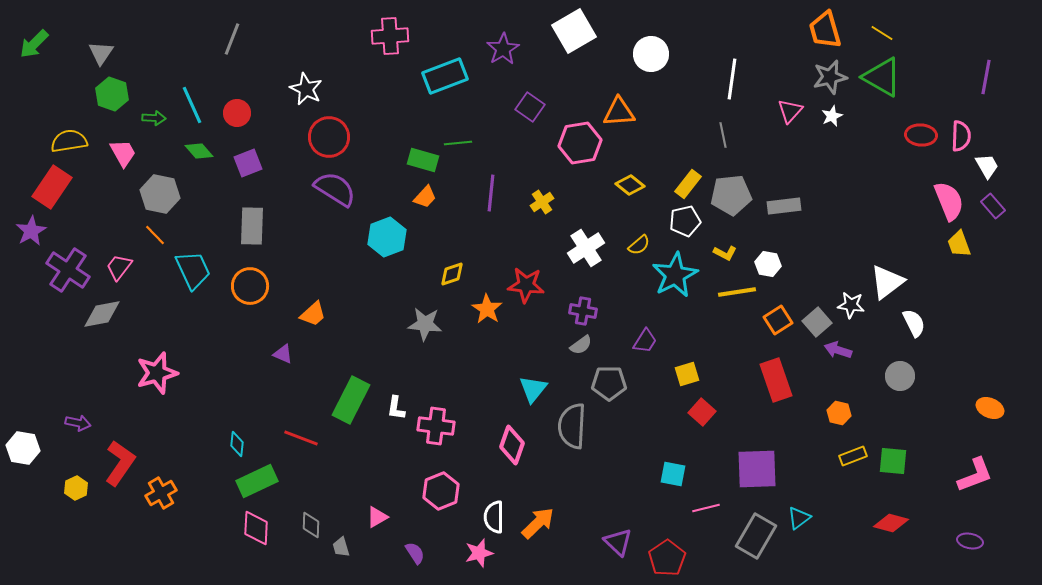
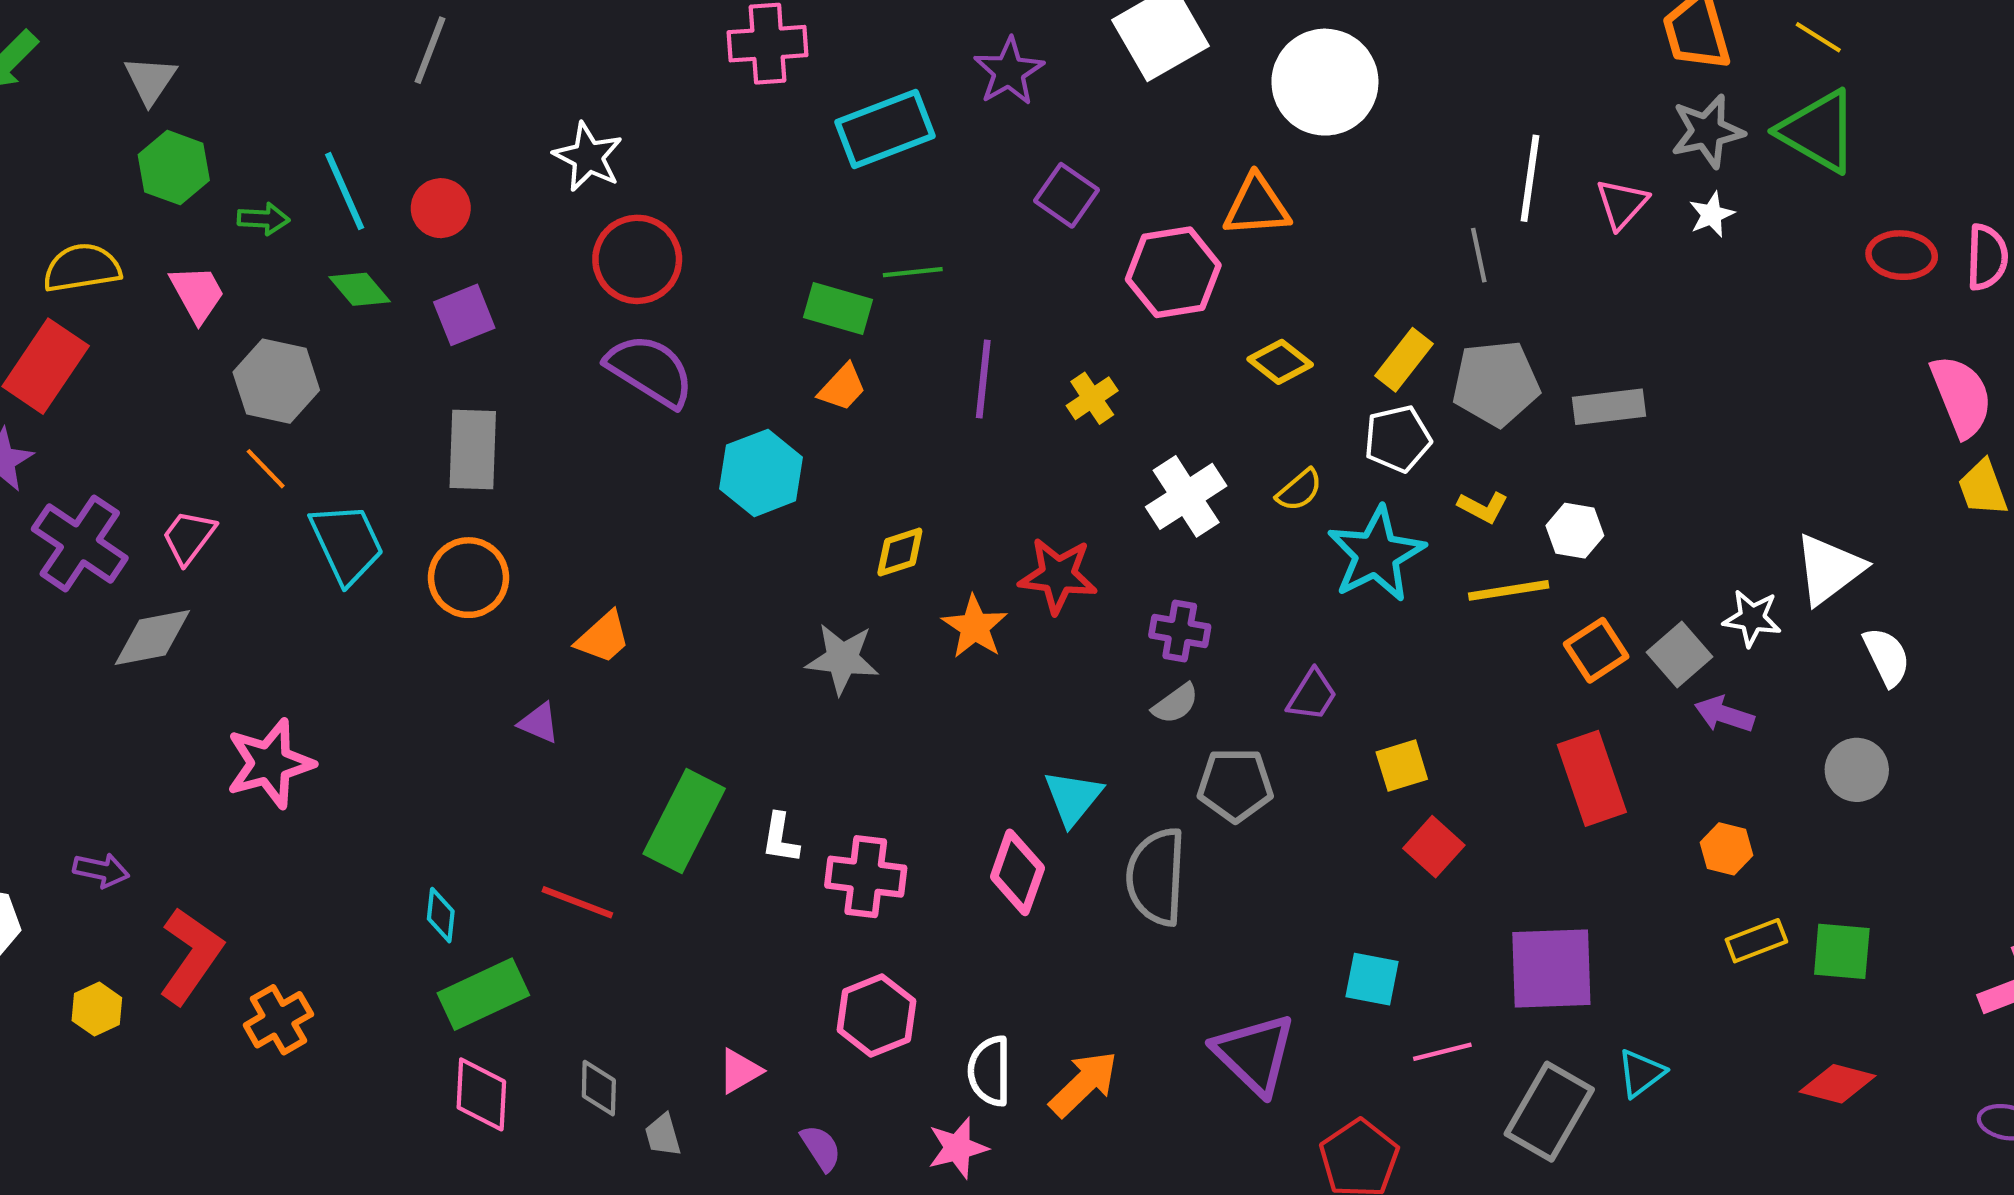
white circle: (651, 54) -> (1325, 82), size x1.4
white line: (732, 79) -> (1530, 178), moved
pink diamond: (512, 445) -> (1017, 872), moved
purple triangle: (618, 542) -> (1254, 1054), moved, size x1.4

